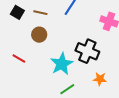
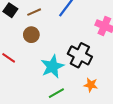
brown line: (40, 13) -> (34, 12), turned -40

